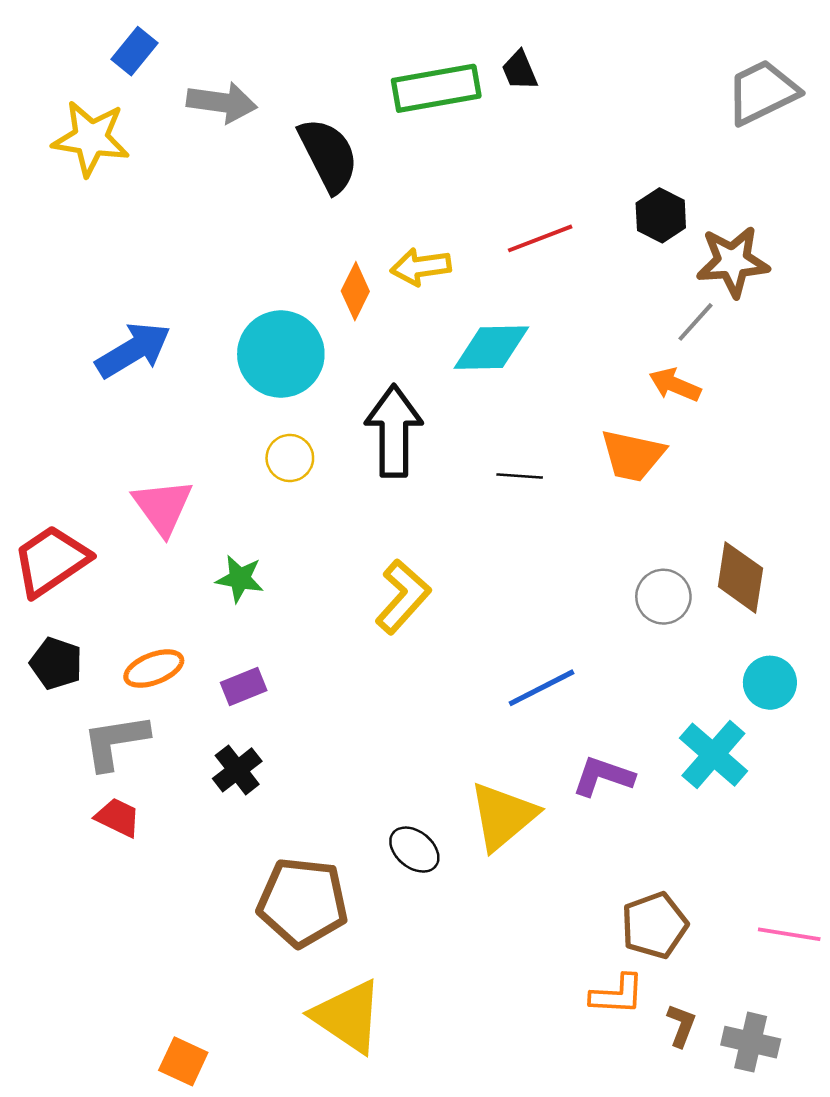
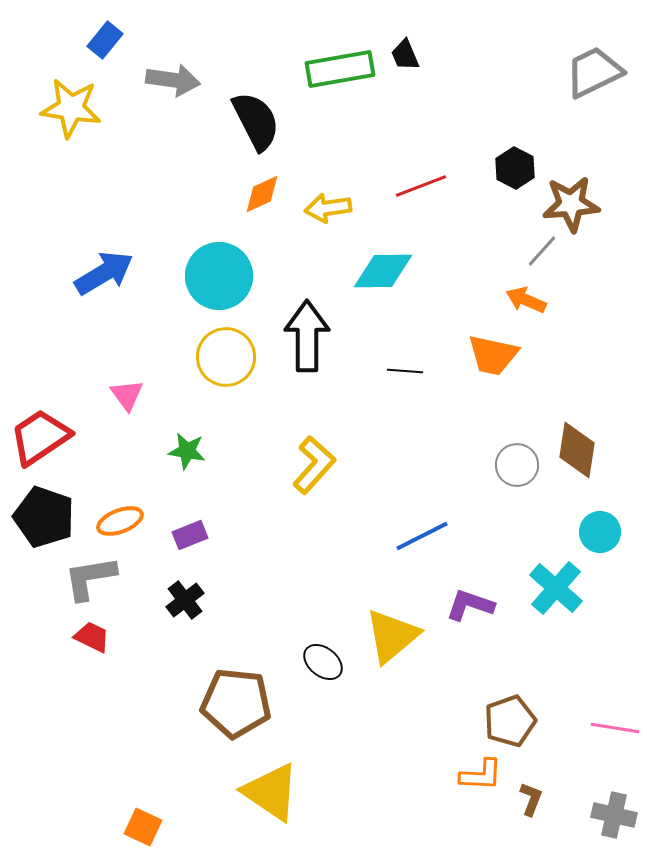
orange diamond: (355, 291) -> (262, 194), moved, turned 39
yellow circle: (290, 458) -> (226, 357), size x1.6
pink triangle: (163, 507) -> (127, 395), size x0.7
black pentagon: (56, 663) -> (44, 517), size x1.5
gray cross: (751, 1042) -> (614, 815), moved

